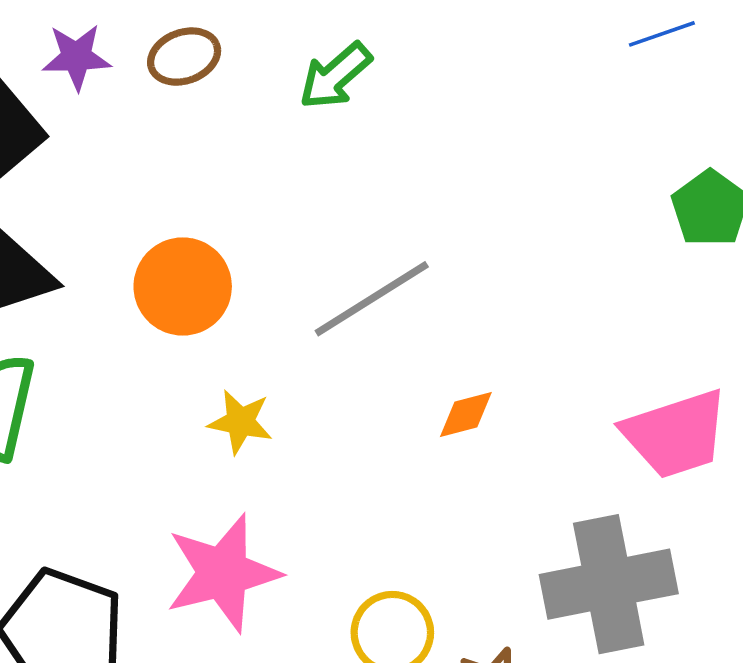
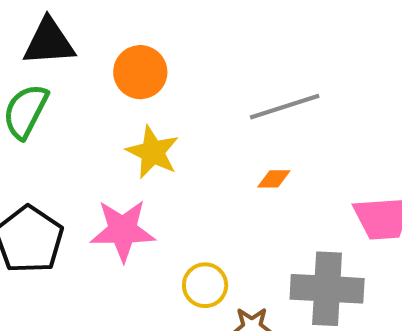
gray line: (372, 299) -> (285, 107), moved
yellow star: (240, 422) -> (153, 152), size x1.5

